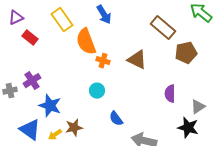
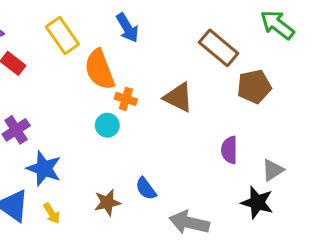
cyan circle: (97, 91) -> (107, 125), moved
brown star: (74, 128) -> (107, 203), moved
yellow arrow: (55, 135) -> (52, 213), turned -88

